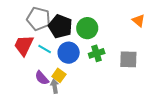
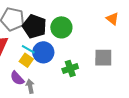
cyan line: (45, 49) -> (28, 49), moved
green cross: (97, 53) -> (70, 69), moved
yellow square: (59, 75) -> (26, 60), moved

